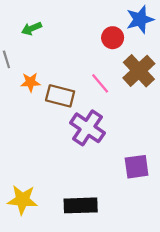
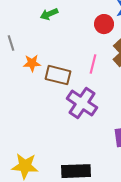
green arrow: (32, 29) -> (49, 14), moved
pink line: (100, 83) -> (93, 64), turned 54

